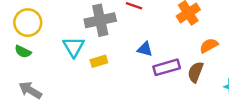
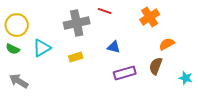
cyan triangle: (74, 47) -> (42, 48), moved, turned 30
purple rectangle: (167, 67) -> (125, 73), moved

